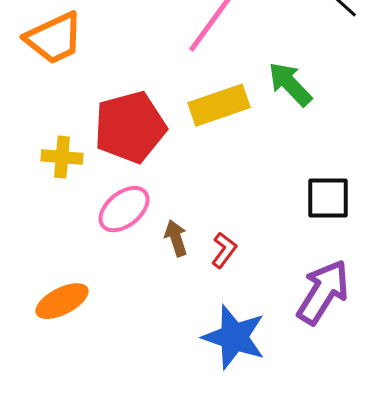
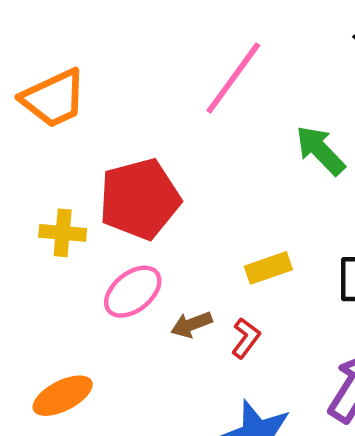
yellow rectangle: (219, 105) -> (268, 268), moved, size x0.7
brown arrow: (176, 238) -> (192, 324), turned -93

